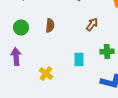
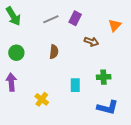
brown arrow: (92, 24) -> (91, 42), moved, turned 72
brown semicircle: (50, 25) -> (54, 52), moved

